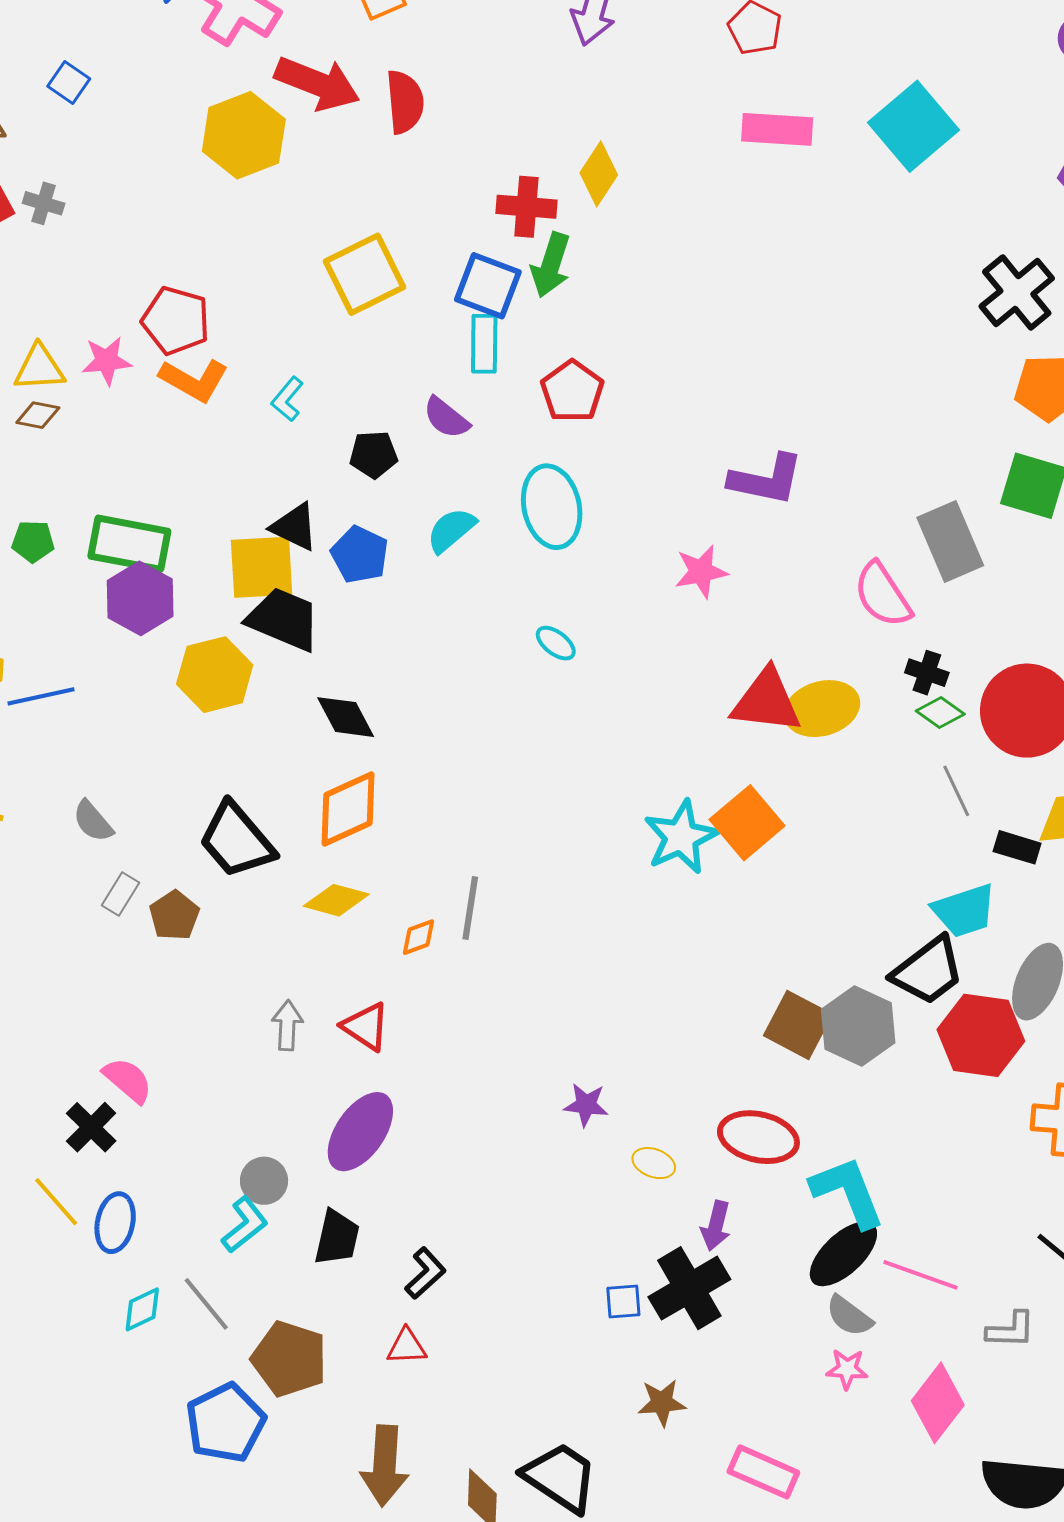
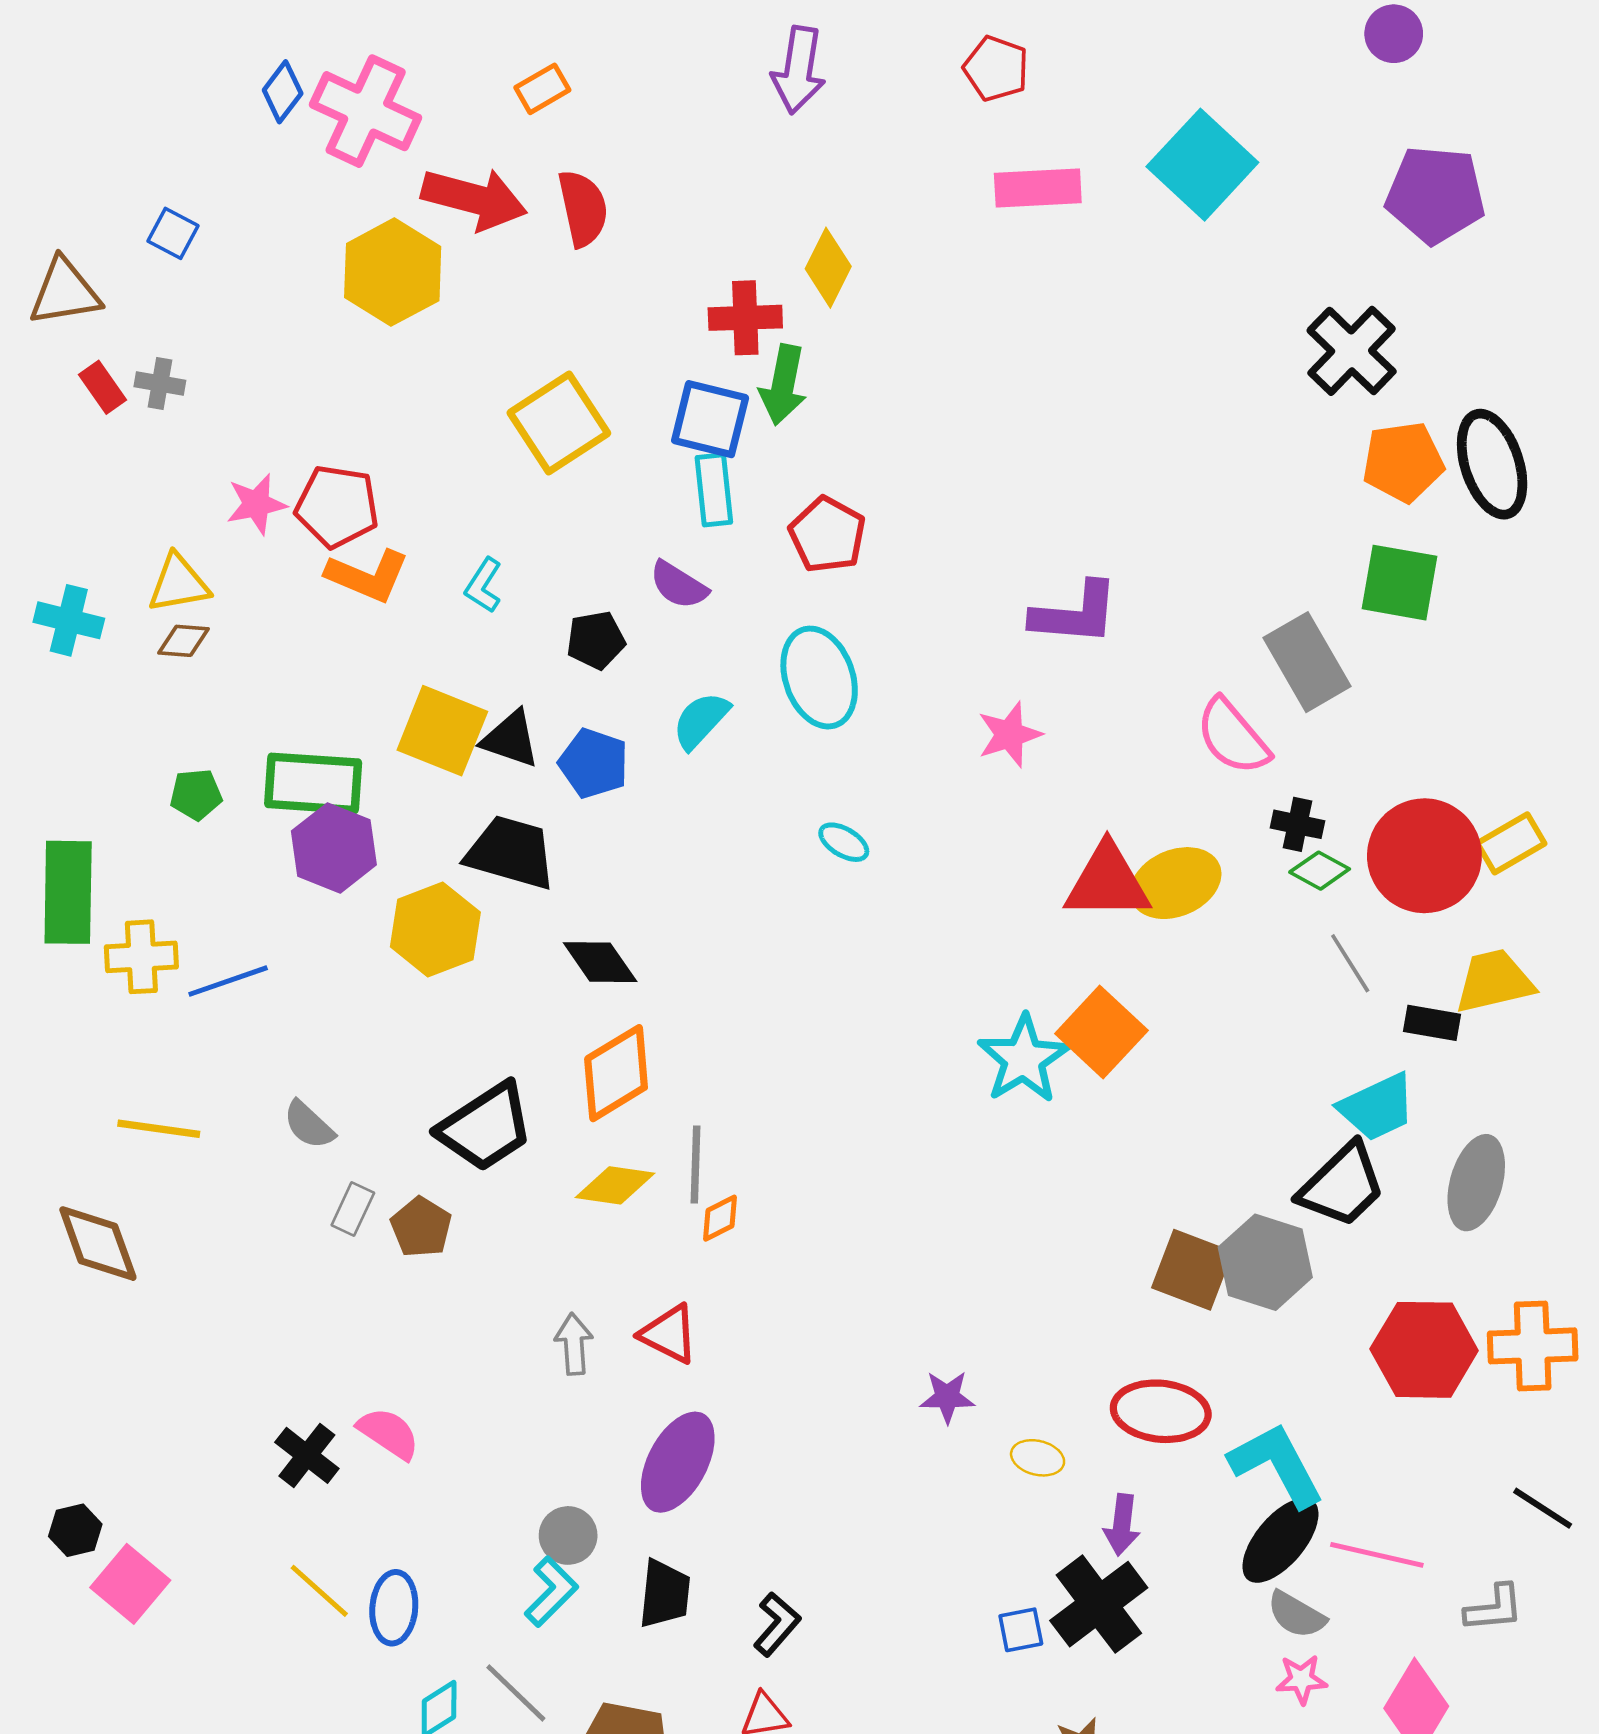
pink star: (107, 361) -> (256, 504), moved
yellow square: (262, 567) -> (442, 731), moved, turned 32
black trapezoid: (237, 840) -> (486, 1127), turned -76
gray line: (470, 908) -> (696, 1164), moved
red hexagon: (981, 1035) -> (1424, 1350), moved
black cross: (91, 1127) -> (307, 1455), moved

